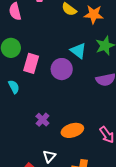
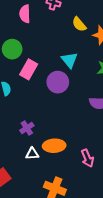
cyan triangle: (78, 51) -> (69, 60), moved
white triangle: (49, 156) -> (32, 154), moved, turned 32

